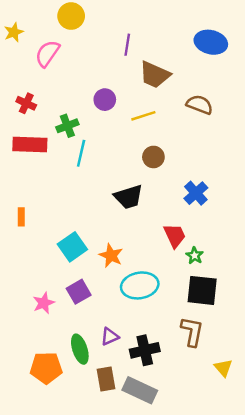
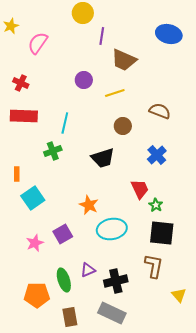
yellow circle: (71, 16) -> (83, 13), moved
brown semicircle: (200, 105) -> (160, 111), moved
green cross: (67, 126) -> (53, 151), moved
cyan square: (72, 247) -> (33, 198), moved
brown rectangle: (106, 379) -> (70, 317), moved

